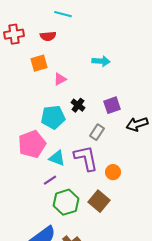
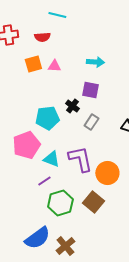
pink triangle: (60, 79) -> (54, 66), moved, turned 32
purple square: (112, 105) -> (90, 90), moved, turned 30
gray rectangle: (97, 132) -> (91, 122), moved
orange circle: (113, 172) -> (107, 173), size x1.5

